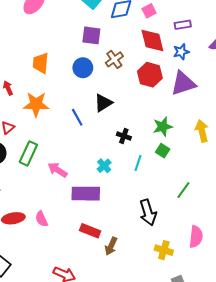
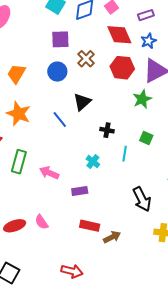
orange trapezoid: (41, 63) -> (16, 74), turned 35
orange star: (36, 104) -> (18, 114), turned 30
green star: (163, 127) -> (142, 99), moved
purple rectangle: (86, 194) -> (80, 191), size x0.6
brown arrow: (111, 246) -> (112, 237), turned -132

